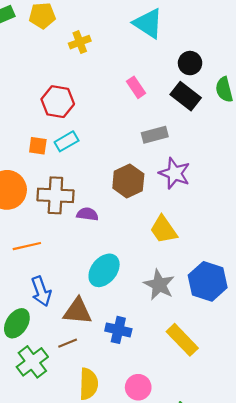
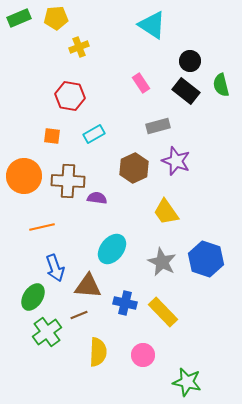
yellow cross: (80, 42) -> (79, 47), moved
cyan rectangle: (67, 141) -> (94, 134), moved
yellow rectangle: (182, 340) -> (163, 312), moved

